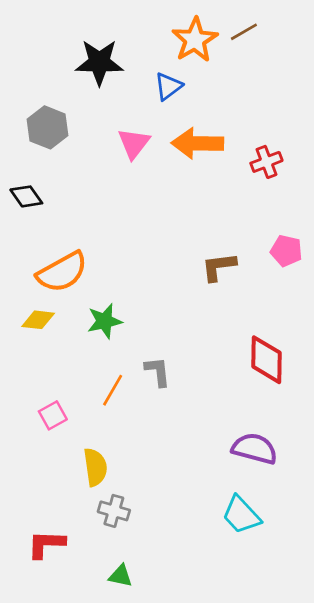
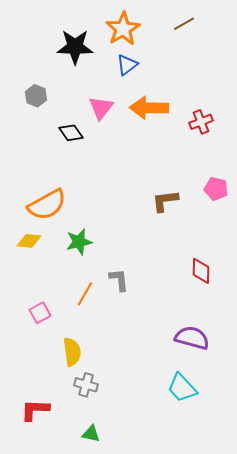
orange star: (195, 40) -> (123, 29), moved
gray hexagon: (48, 127) -> (36, 96), size x0.7
black diamond: (26, 196) -> (71, 133), moved
red diamond: (266, 360) -> (201, 271), size x0.7

